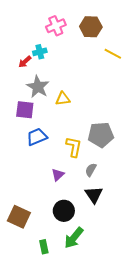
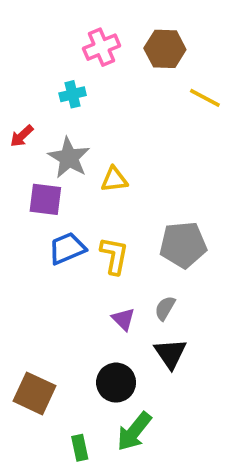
red arrow: (25, 62) -> (22, 136), moved
yellow L-shape: (74, 147) -> (114, 256), moved
purple triangle: (58, 175) -> (123, 319), moved, turned -32

